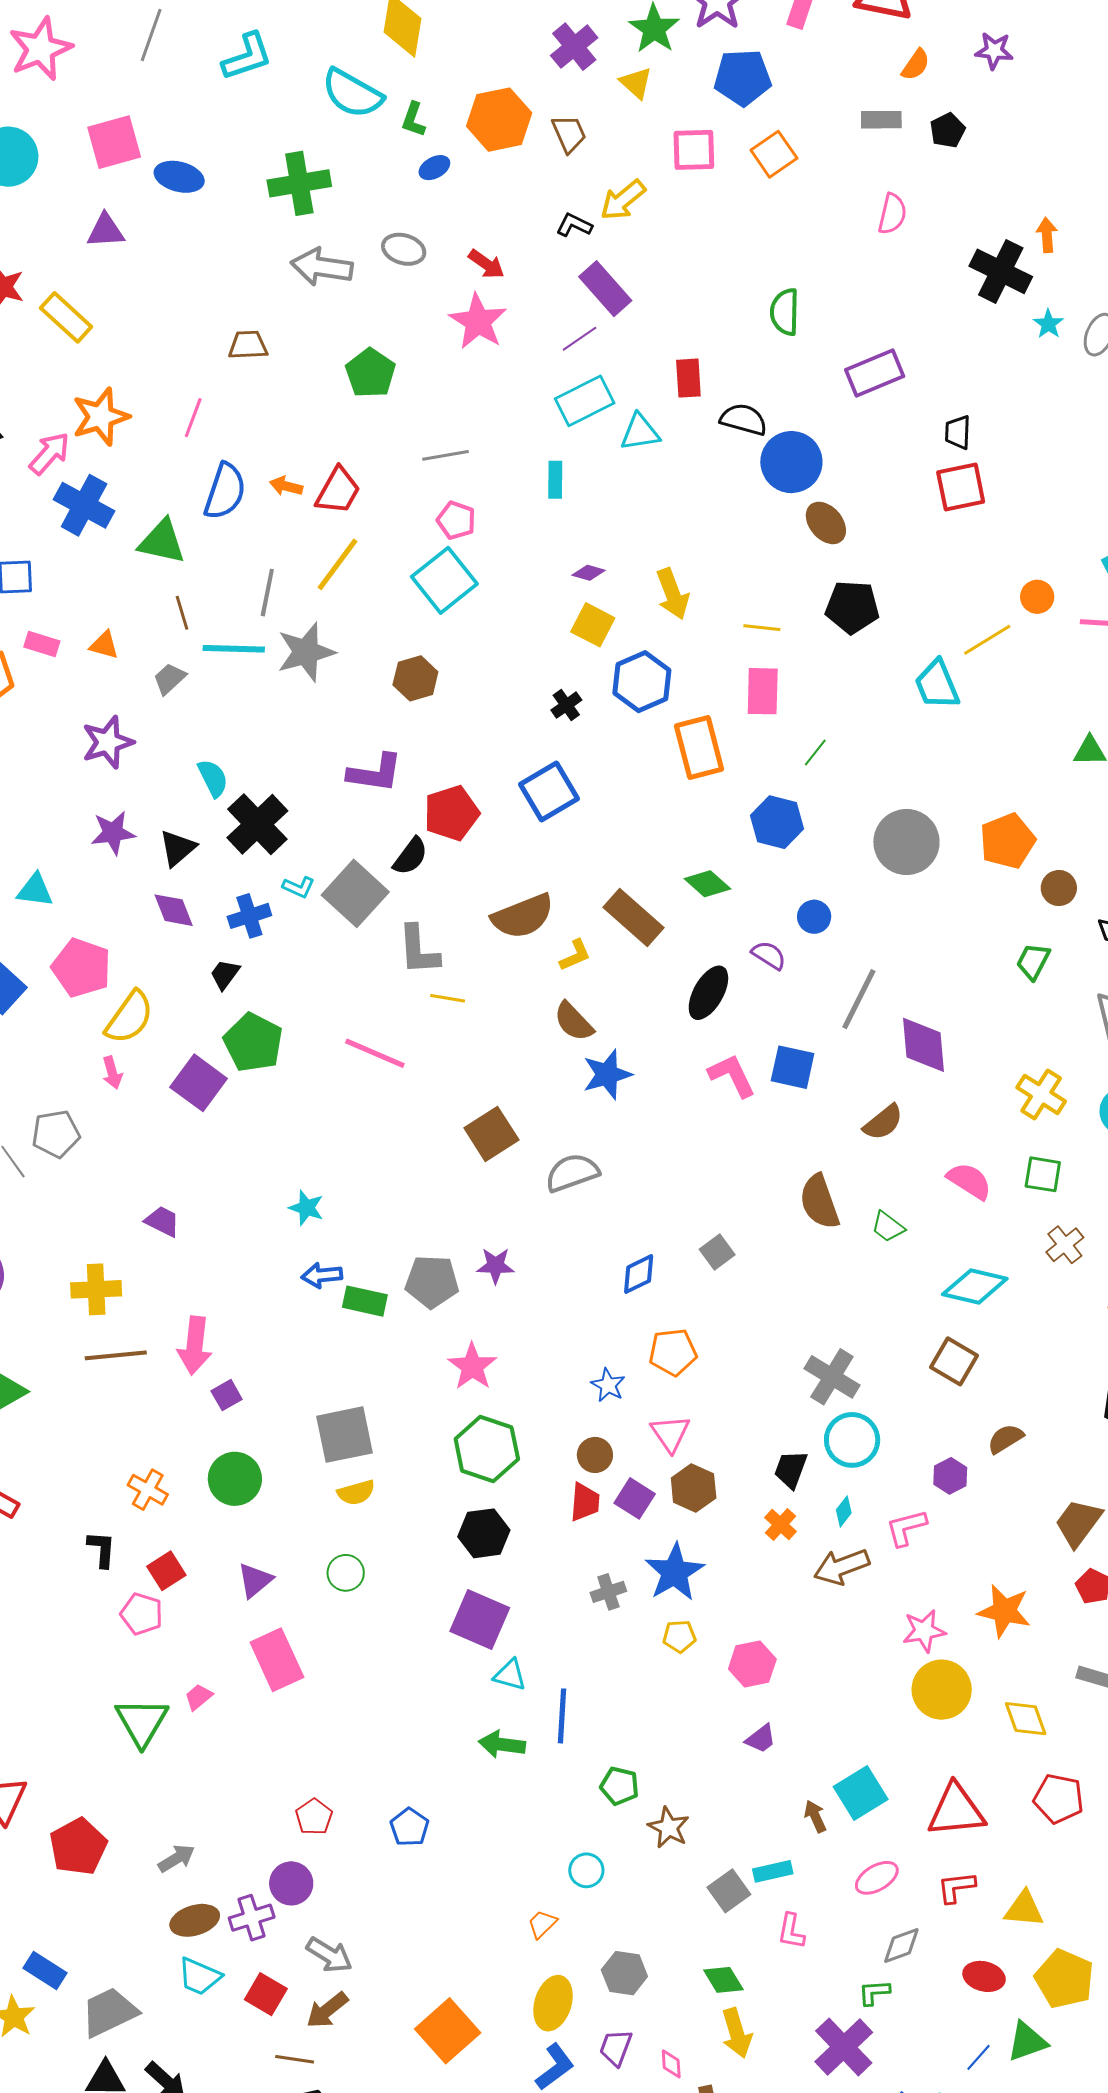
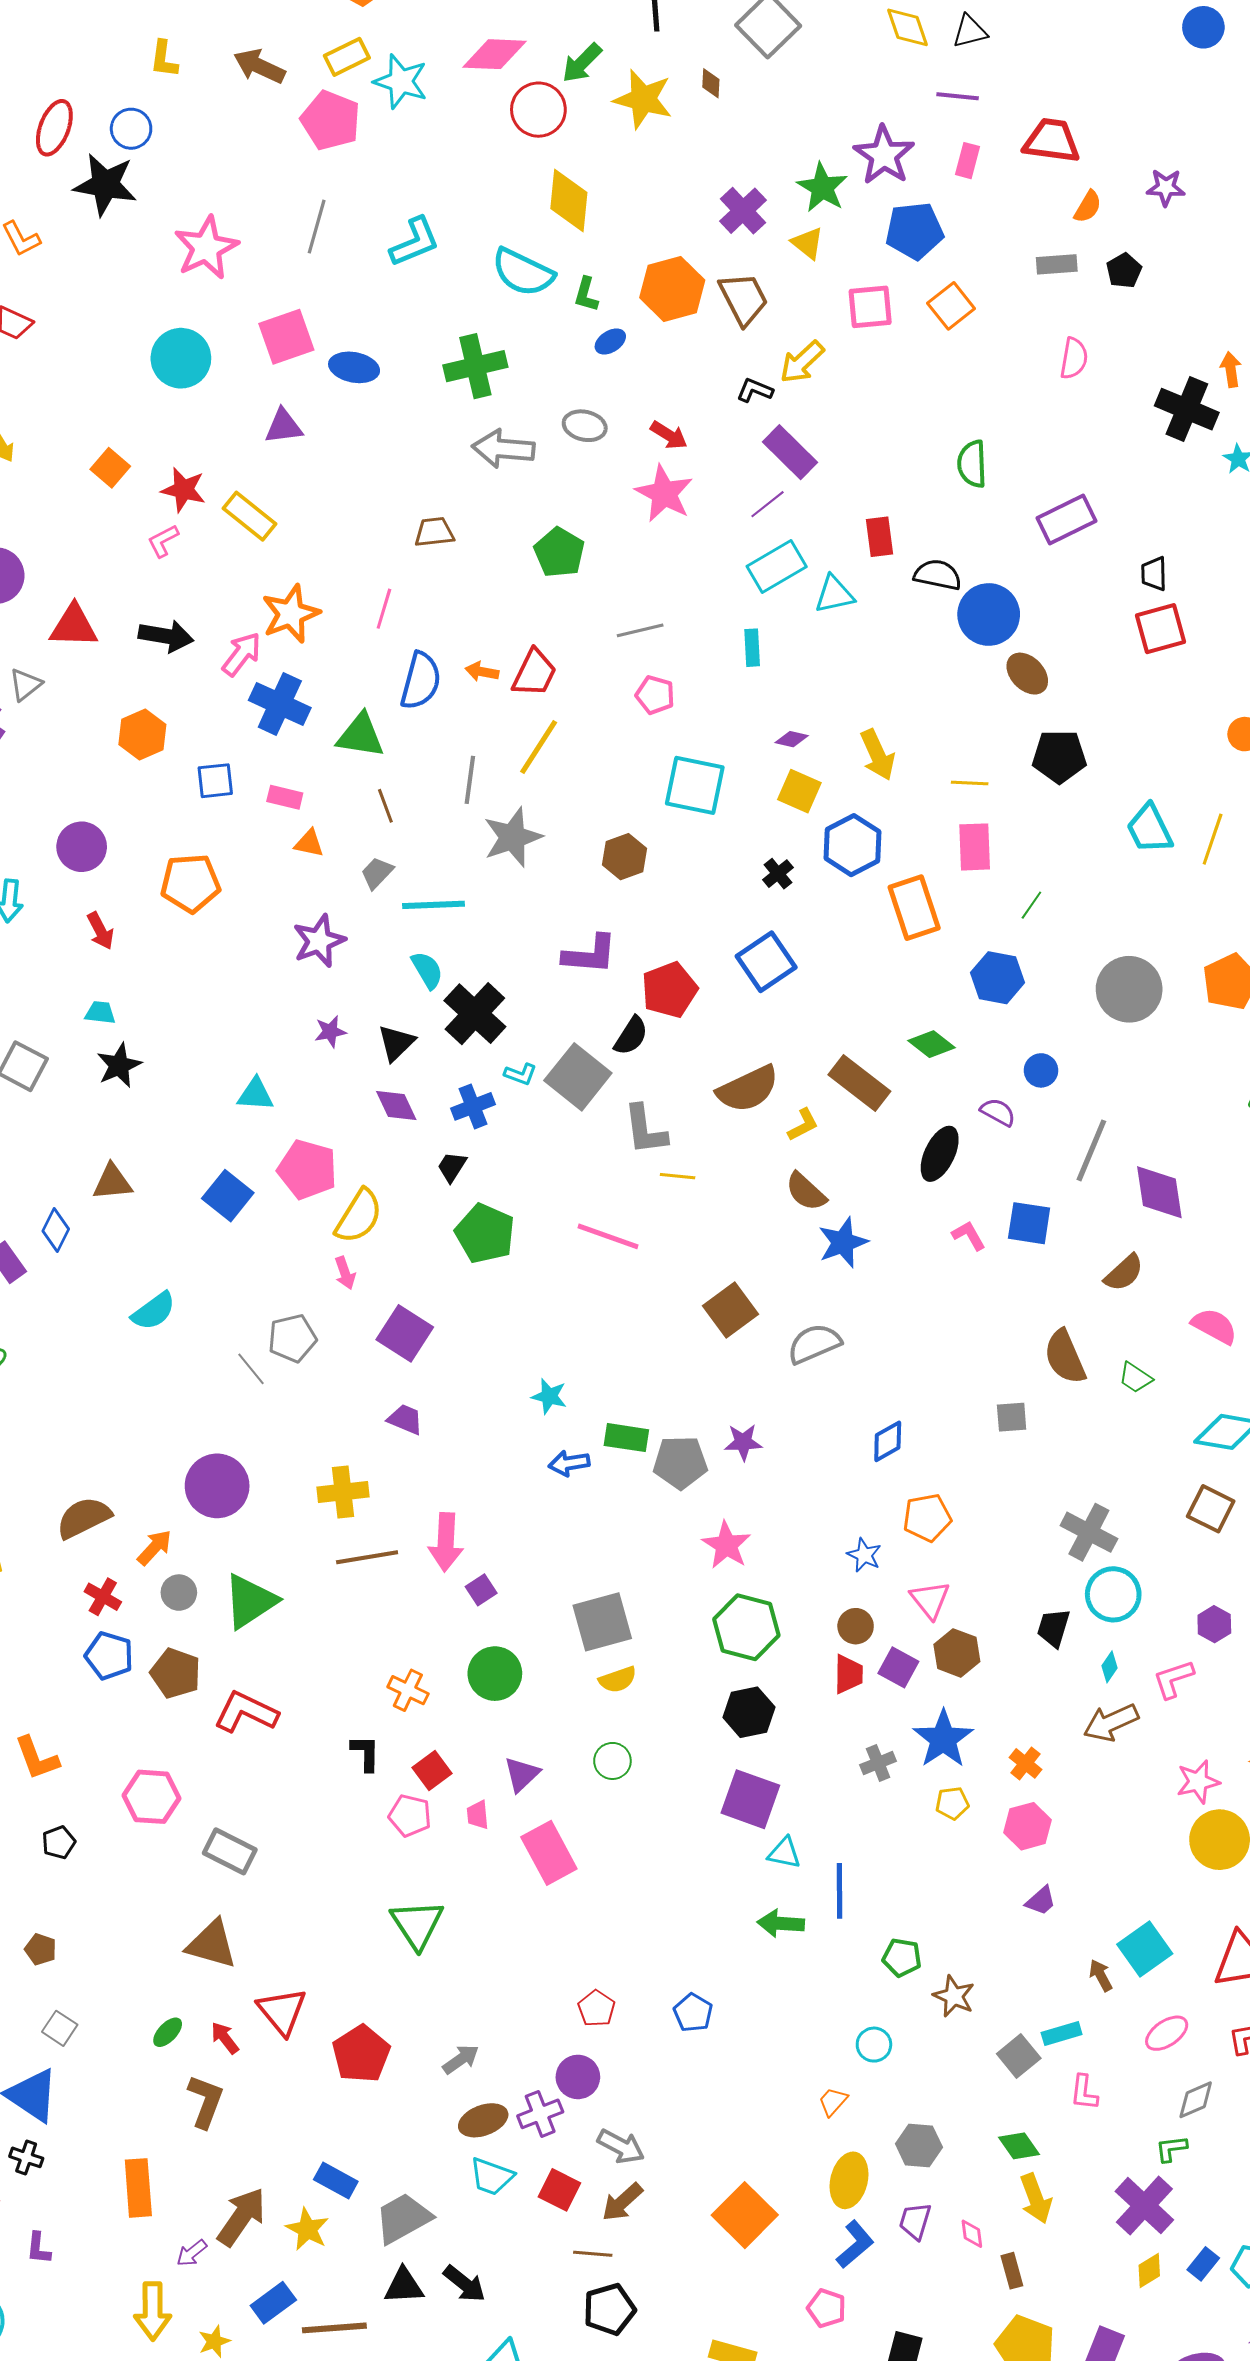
brown trapezoid: (569, 134) -> (743, 299), size x1.4
cyan square: (444, 580) -> (695, 785), moved, turned -36
yellow line: (987, 640) -> (1213, 839), moved, turned -36
pink rectangle: (42, 644) -> (285, 797), moved
cyan line: (234, 649) -> (433, 905), moved
purple star: (113, 833) -> (330, 1032), size x0.7
pink L-shape: (732, 1075) -> (969, 1235), size x0.7
purple square: (199, 1083) -> (405, 1333), moved
gray square: (717, 1252) -> (1012, 1417), moved, turned 36
green rectangle: (365, 1301) -> (626, 1438), moved
orange cross: (781, 1524) -> (1025, 1763), moved
pink trapezoid: (198, 1697) -> (478, 1815), moved, turned -52

